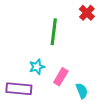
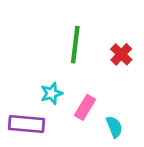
red cross: (87, 13) -> (121, 54), moved

